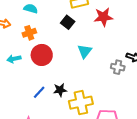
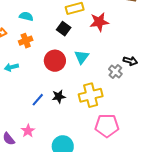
red circle: (42, 55) -> (55, 61), moved
gray cross: (118, 67) -> (115, 72), turned 32
yellow cross: (81, 103) -> (91, 95), moved

